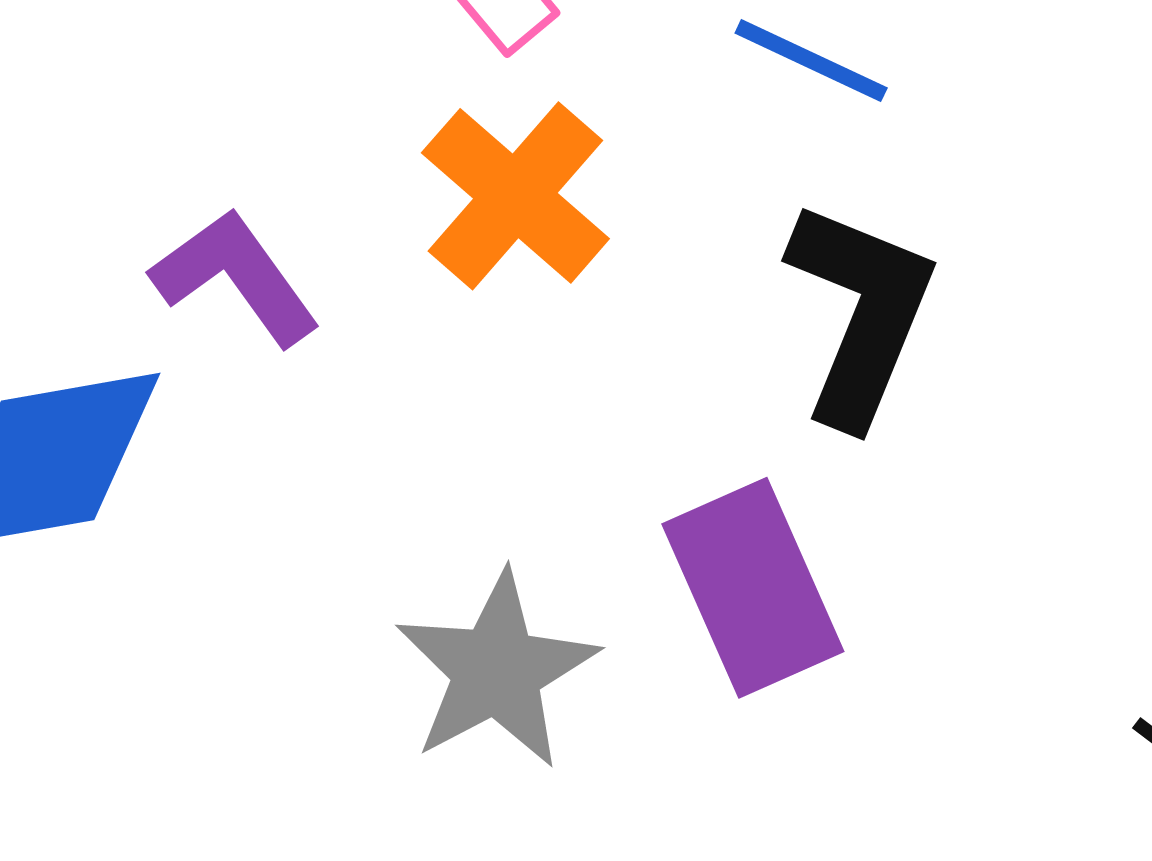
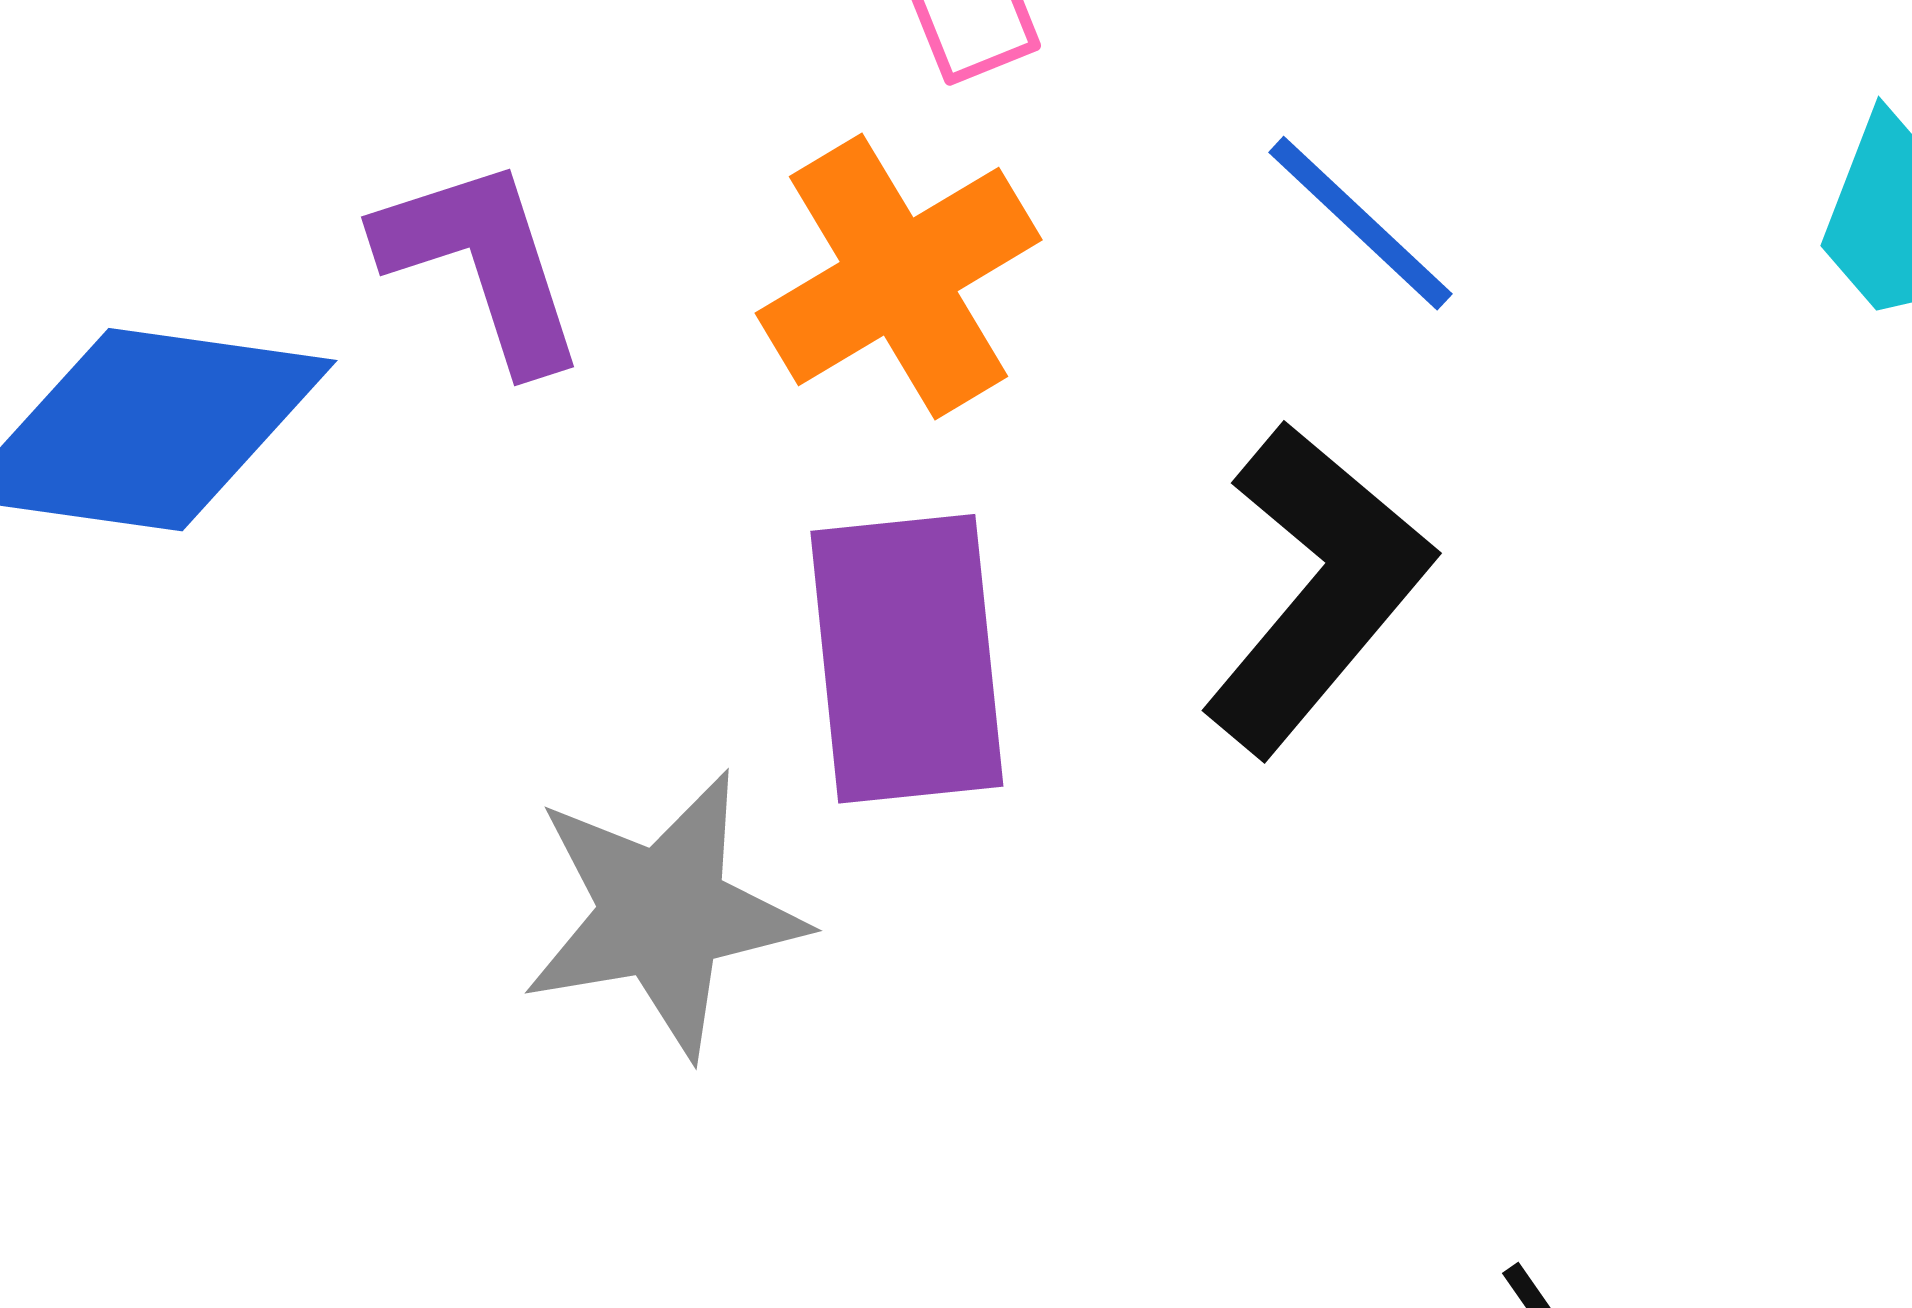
purple rectangle: (753, 588) -> (907, 659), moved

